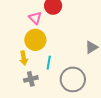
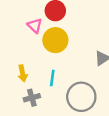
yellow circle: (35, 40) -> (55, 40), moved

